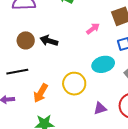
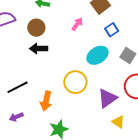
brown circle: (26, 40) -> (36, 28), moved
purple triangle: (100, 108) -> (107, 98), size x1.5

